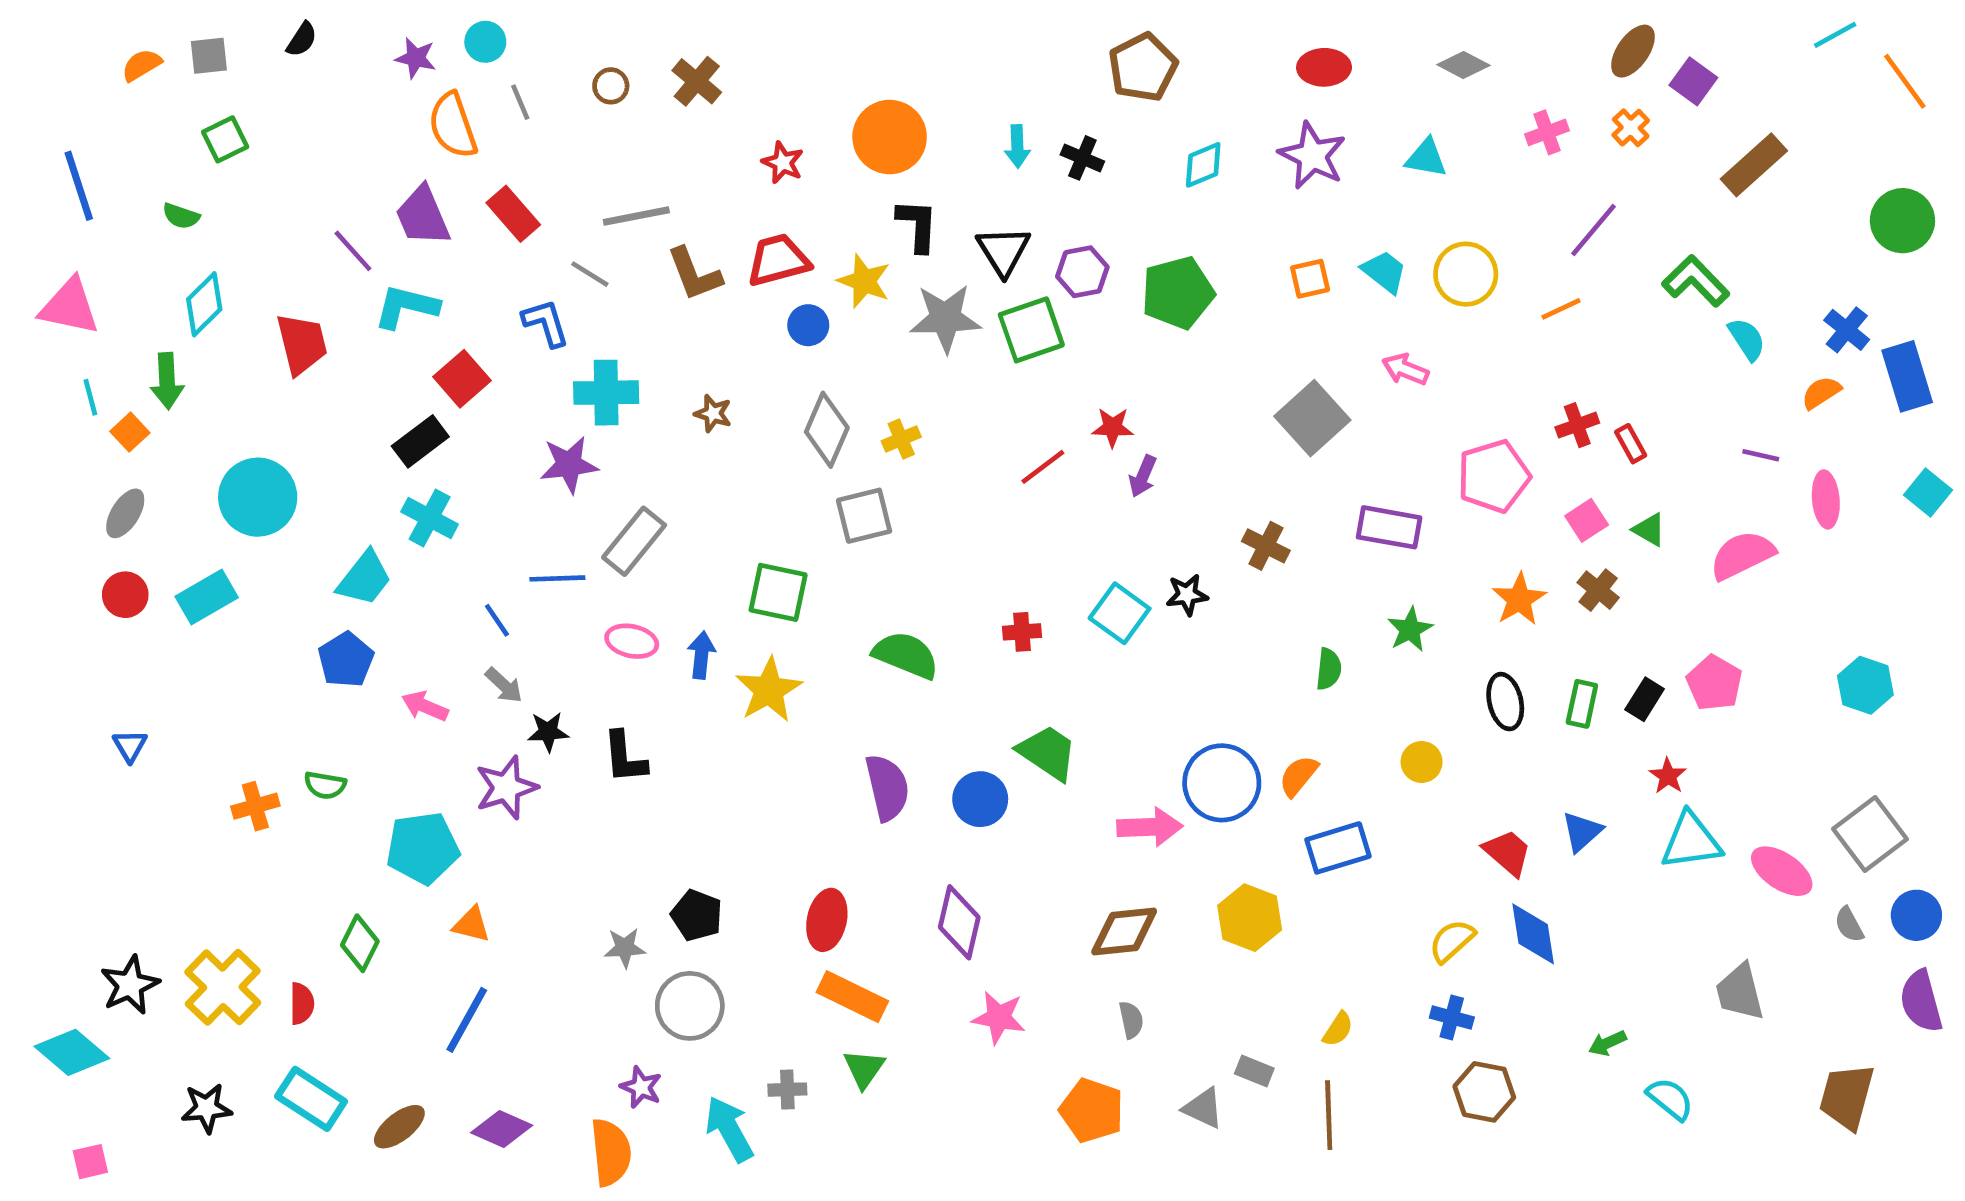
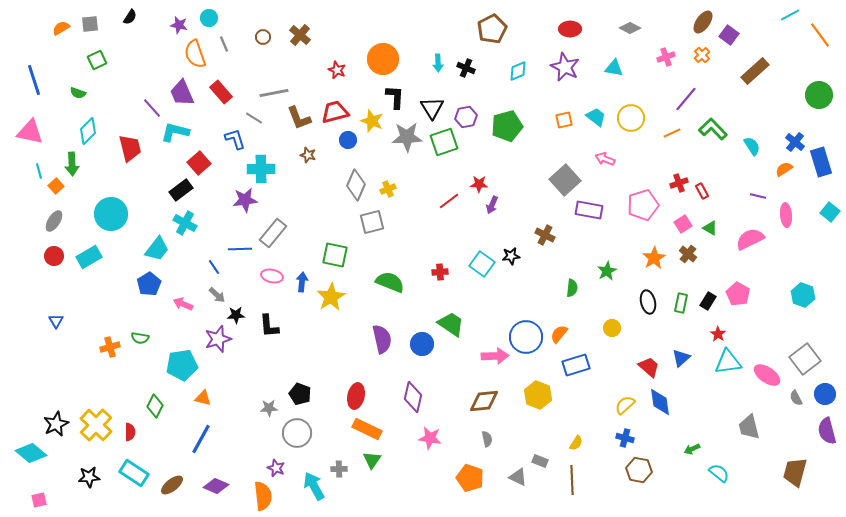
green L-shape: (1696, 281) -> (713, 129), moved
brown star: (713, 413) -> (308, 155), moved
purple rectangle: (1389, 527) -> (589, 210), moved

